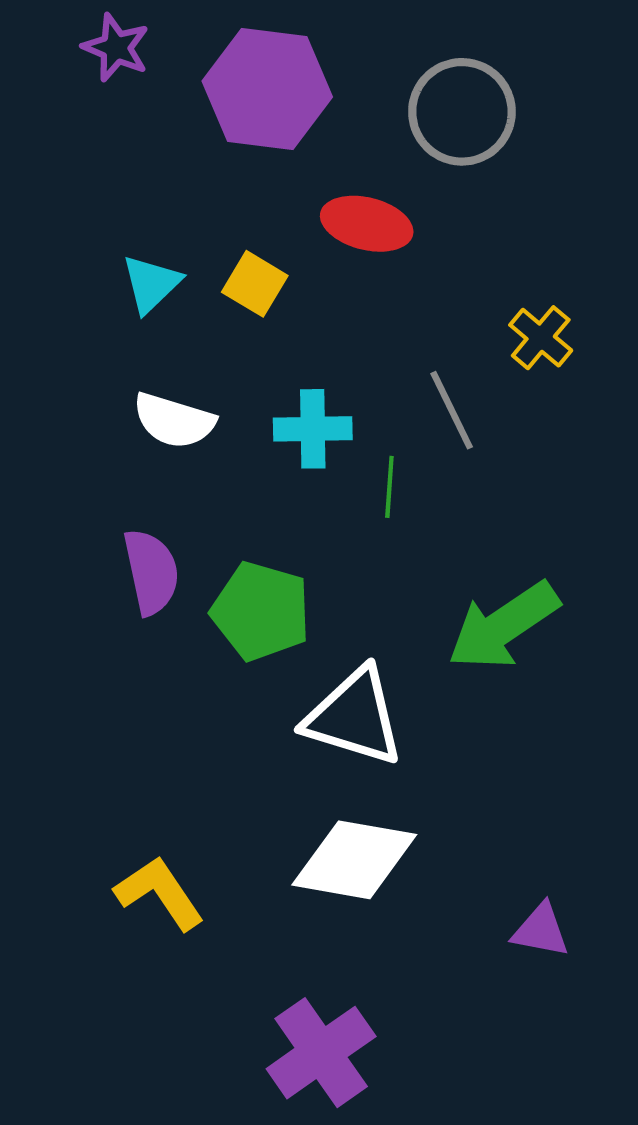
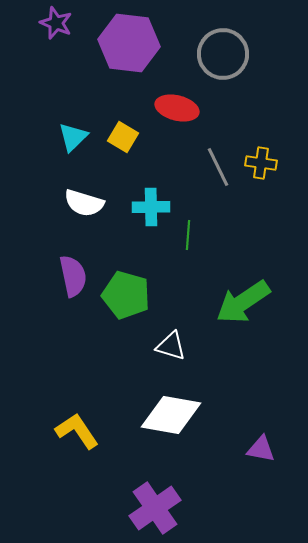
yellow cross: (541, 338) -> (261, 163), turned -32
gray line: (452, 410) -> (218, 167), moved
white triangle: (354, 717) -> (171, 346), size x0.6

